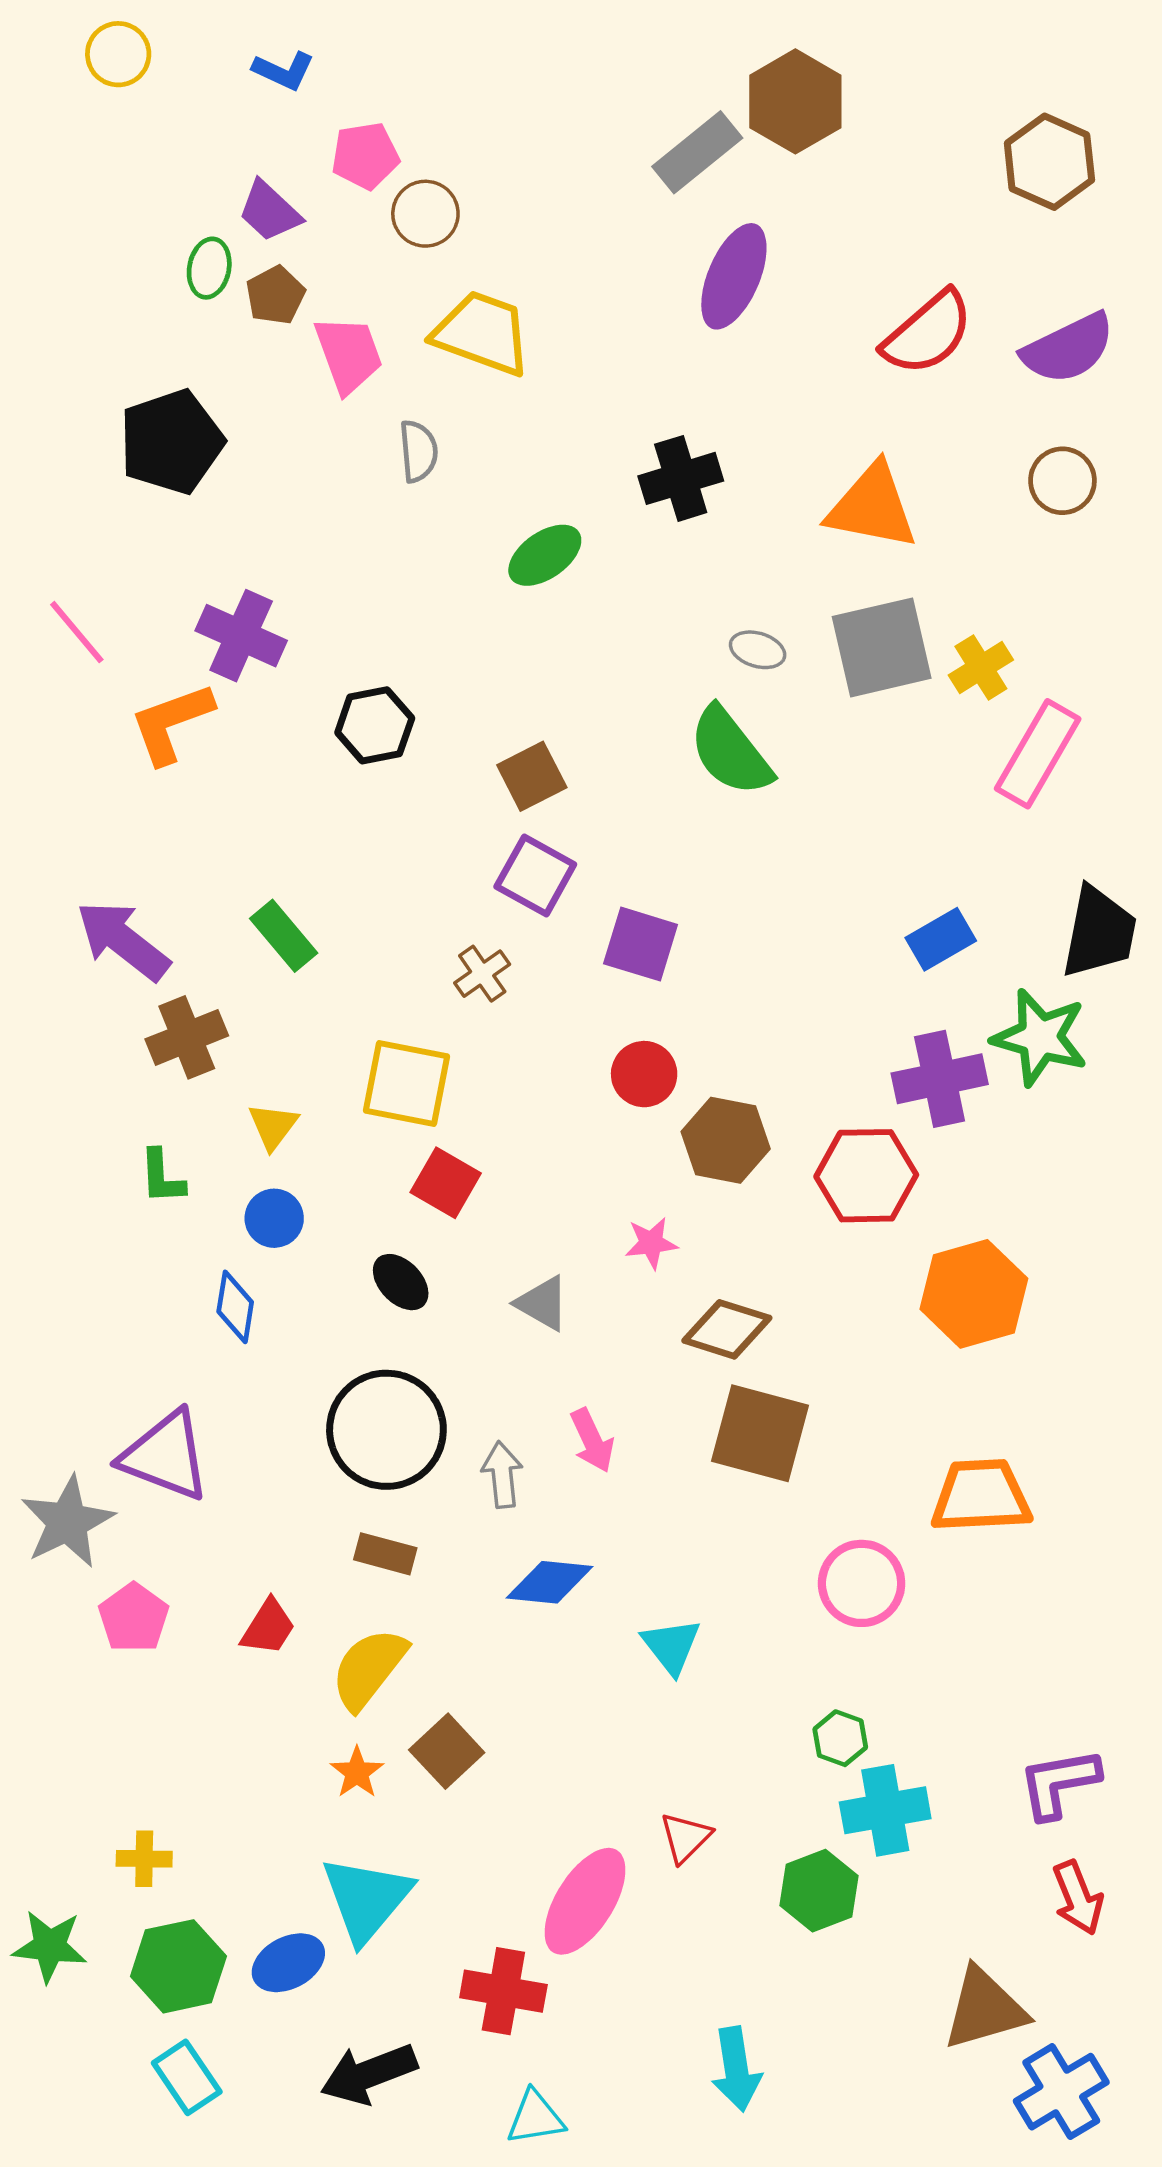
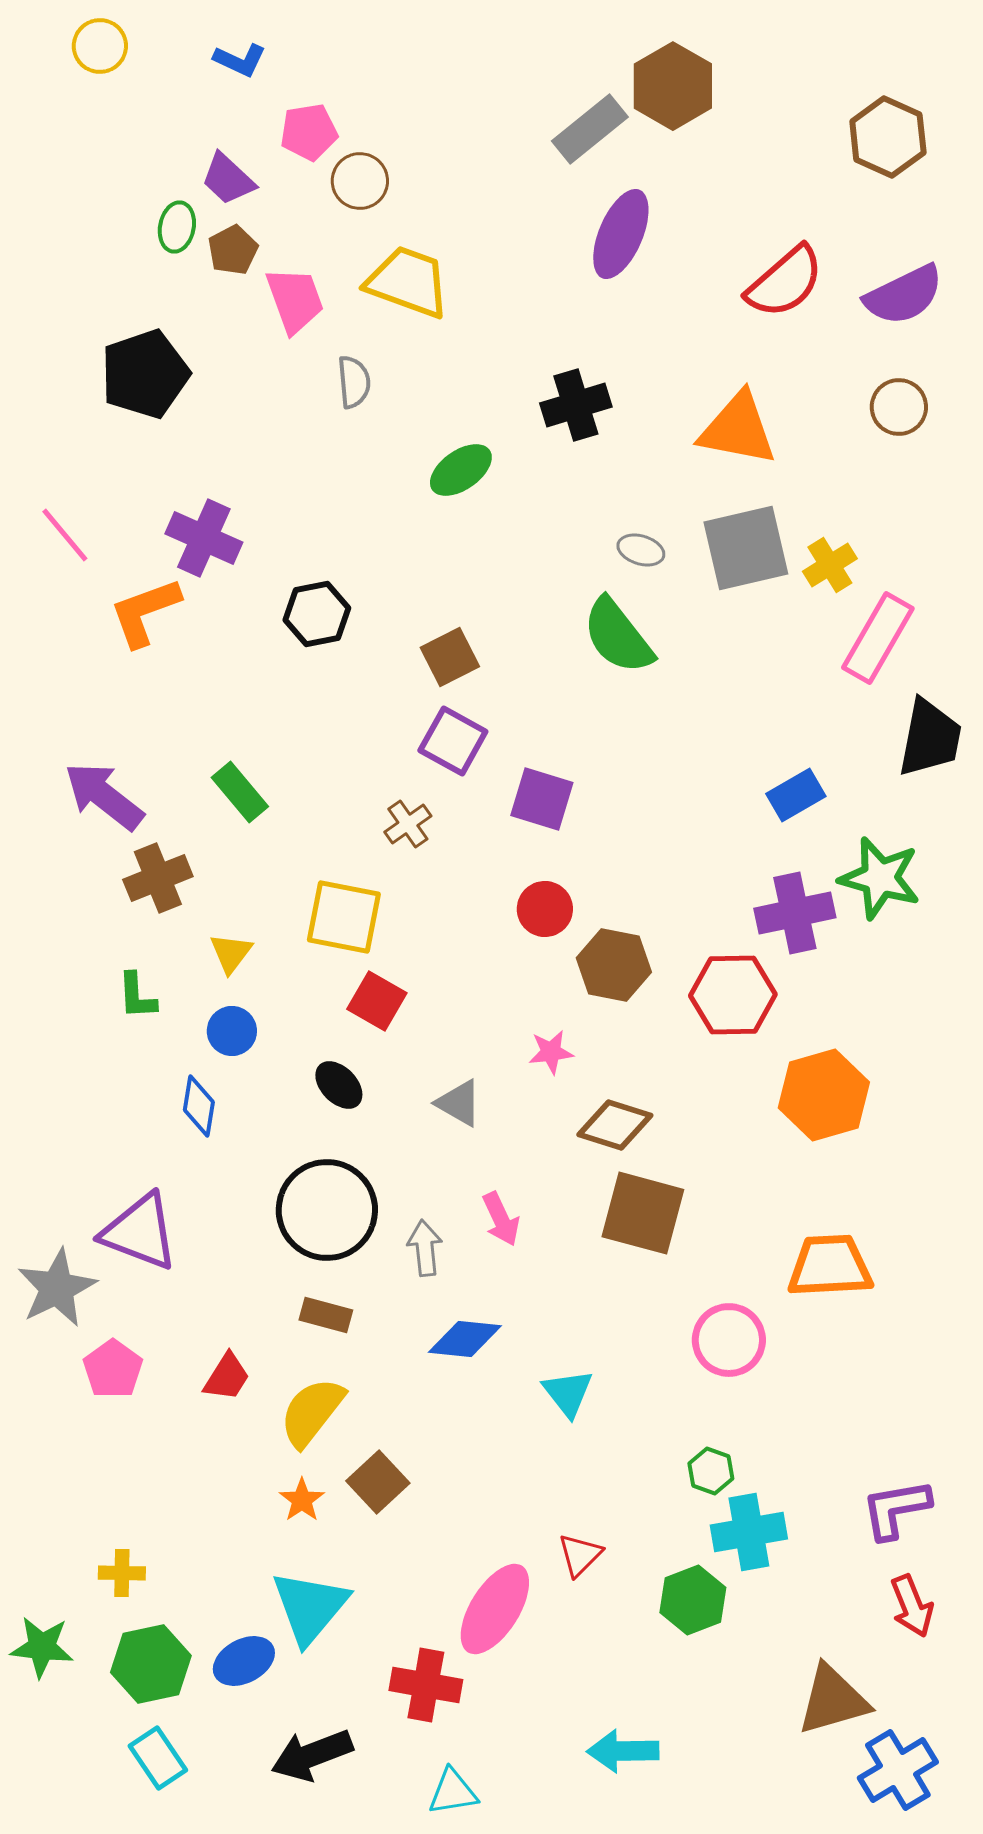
black trapezoid: (1099, 932) -> (930, 738), moved
cyan arrow: (736, 2069) -> (623, 1751), turned 98

